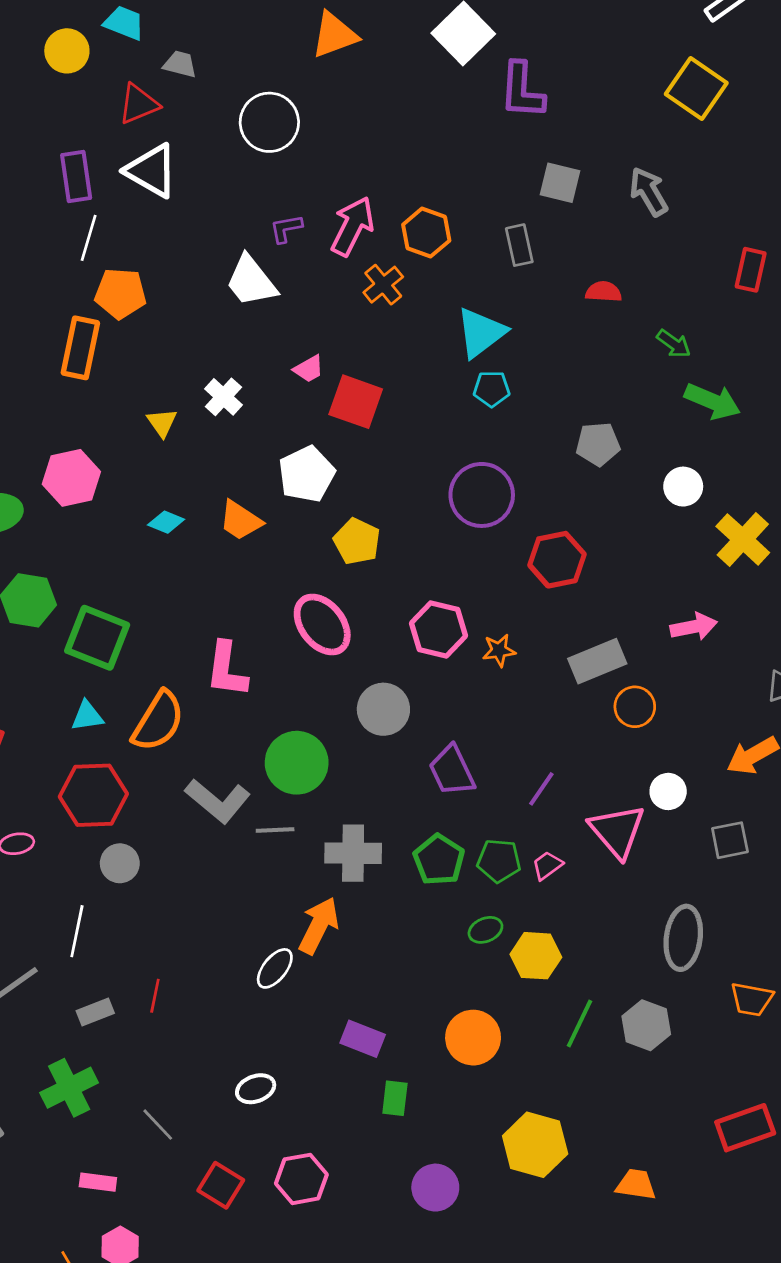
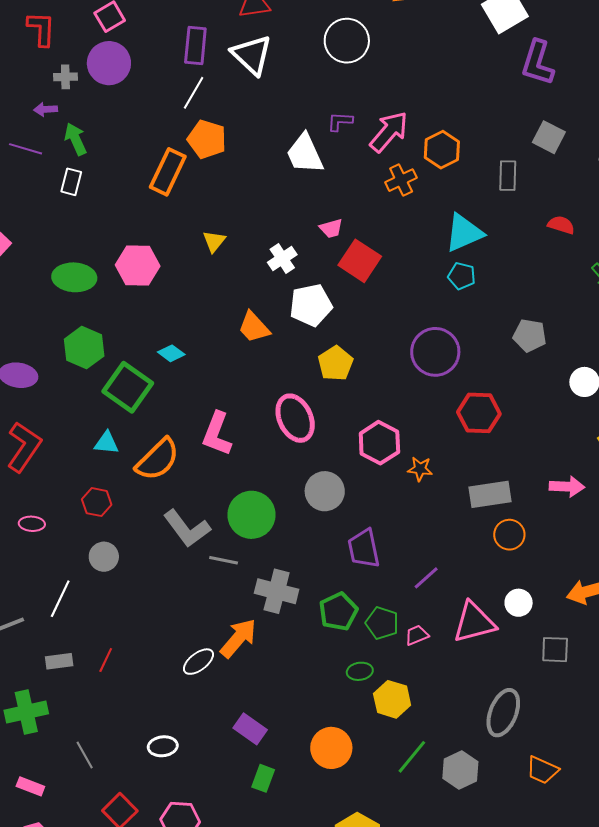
white cross: (223, 397) -> (282, 259), moved
cyan diamond: (166, 522) -> (171, 353), moved
red hexagon: (93, 795) -> (97, 502), size x0.6
pink triangle: (617, 831) -> (474, 622), turned 42

